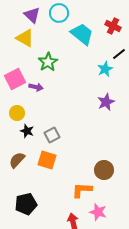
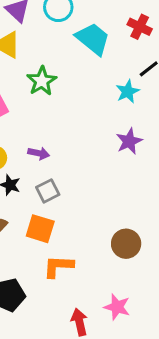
purple arrow: (36, 87) -> (39, 153), moved
orange L-shape: (82, 190) -> (58, 266), moved

